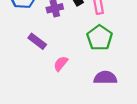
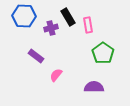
green pentagon: (100, 38) -> (103, 53), moved

